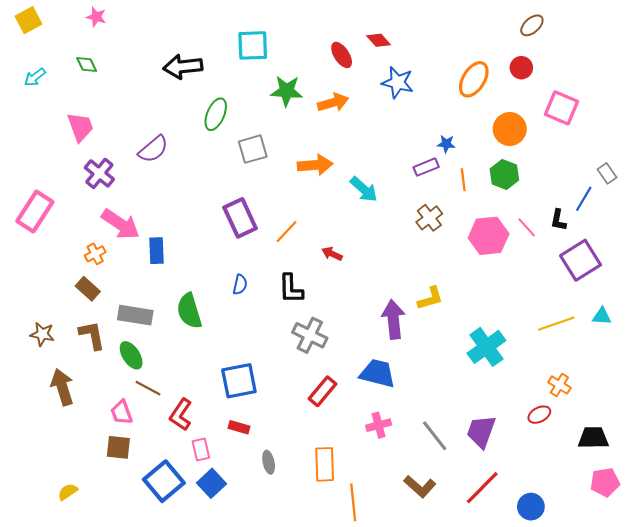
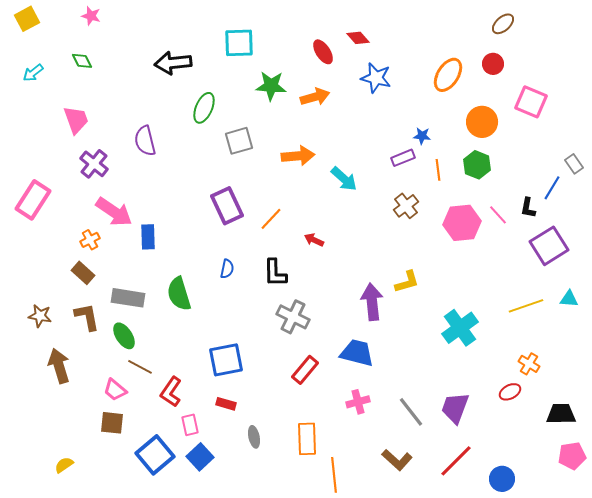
purple semicircle: (153, 149) -> (145, 141), turned 116
pink trapezoid: (122, 412) -> (115, 390), turned -30

